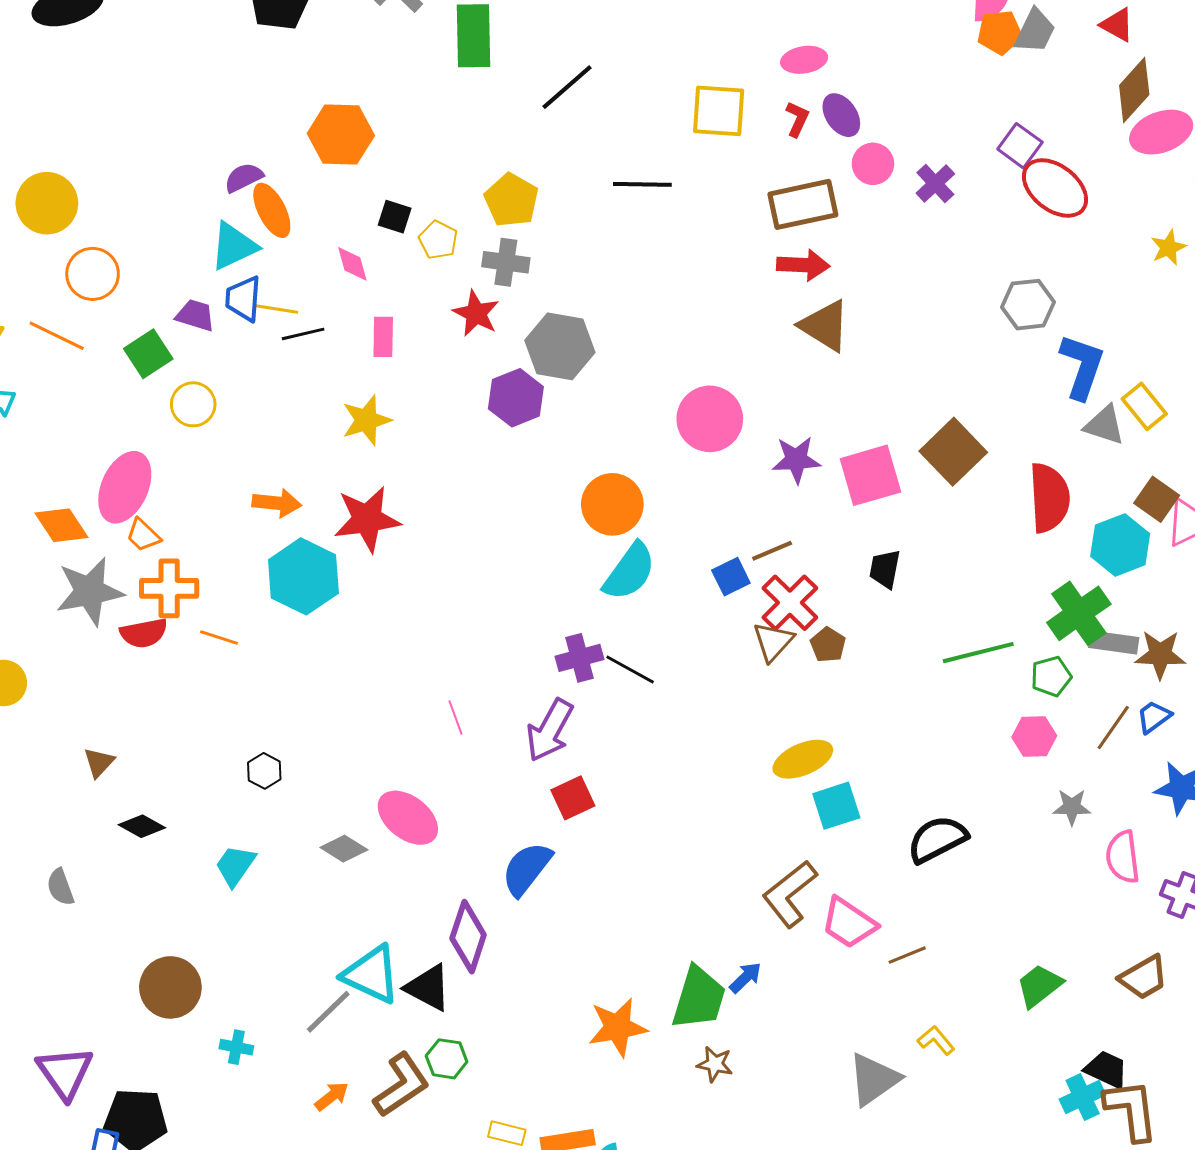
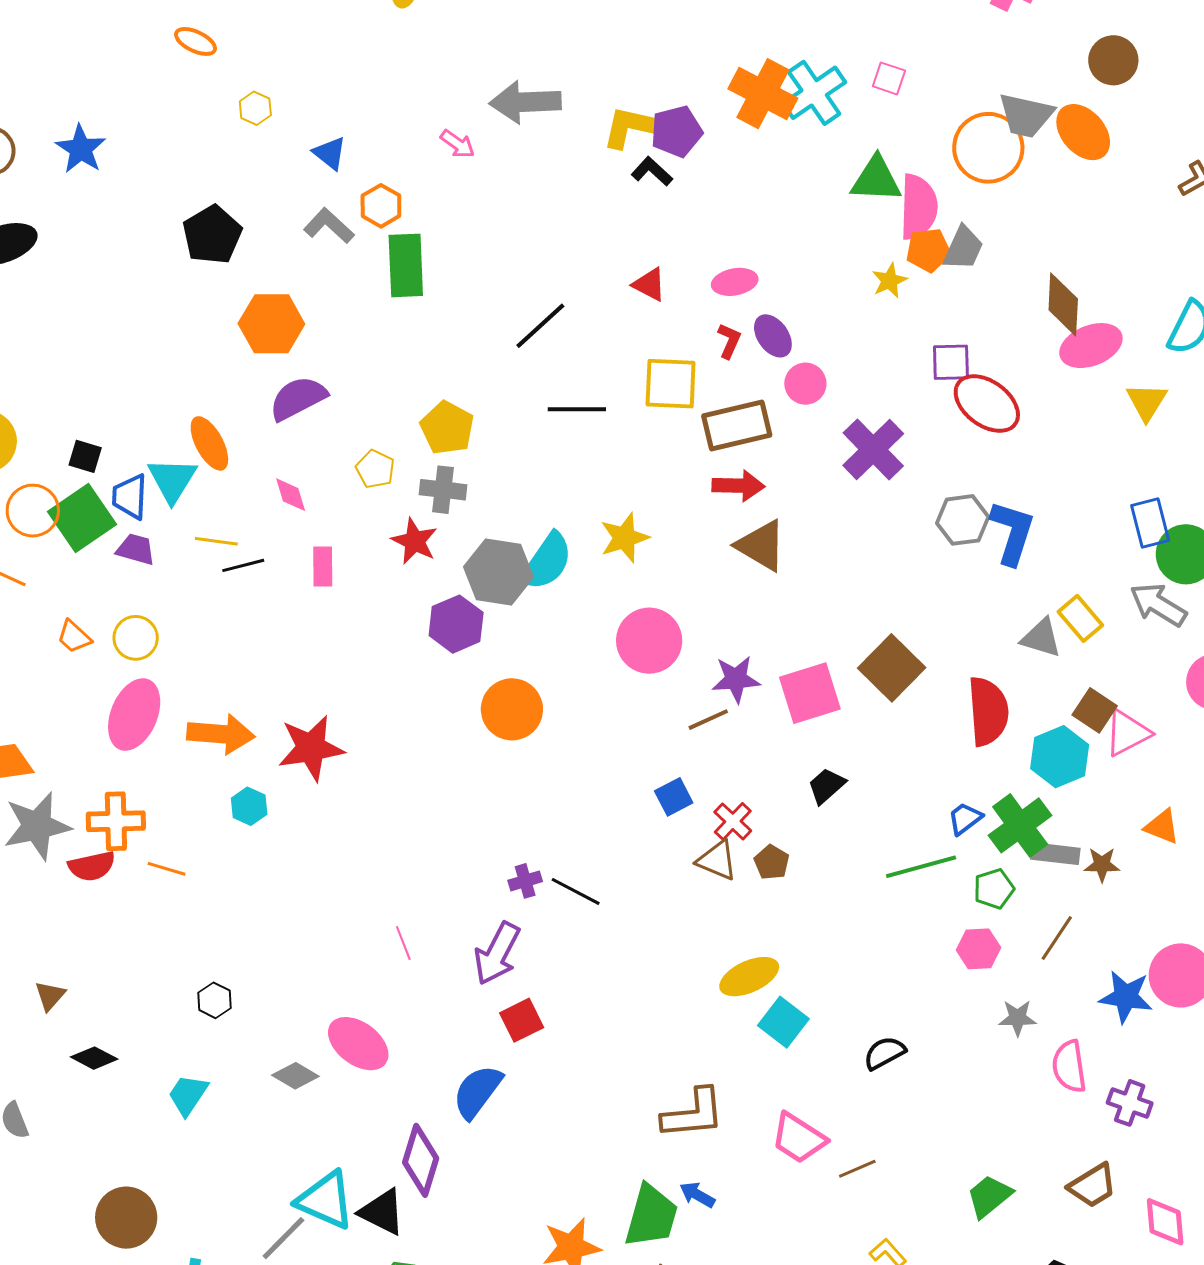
red triangle: (1117, 25) -> (649, 284), moved
black line: (567, 87) -> (540, 326), moved
brown diamond: (1134, 90) -> (1063, 304), turned -38
yellow square: (719, 111) -> (671, 384), moved
orange hexagon: (341, 135) -> (271, 324), moved
purple square: (1020, 146) -> (951, 362), turned -36
purple semicircle: (244, 178) -> (298, 398), moved, size x1.5
purple cross: (935, 184) -> (873, 449), moved, size x1.6
black square: (395, 217) -> (85, 456), moved
cyan triangle: (234, 246) -> (172, 480), turned -32
yellow star: (1168, 248) -> (889, 281), moved
blue trapezoid: (243, 299) -> (130, 497), moved
green square: (148, 354) -> (82, 518), moved, size x1.4
blue L-shape: (1082, 366) -> (1012, 532), moved
yellow star: (366, 420) -> (624, 538), moved
pink ellipse: (125, 487) -> (134, 715), moved
orange arrow: (277, 503) -> (221, 734), size x1.4
orange circle: (612, 504) -> (512, 709), moved
orange trapezoid: (143, 535) -> (74, 637), moved
brown line: (772, 551) -> (708, 720), moved
black trapezoid: (885, 569) -> (826, 786), turned 39
cyan semicircle: (629, 572) -> (547, 562), moved
cyan hexagon: (303, 576) -> (249, 806), size x0.5
red cross: (790, 603) -> (733, 821), size x0.7
brown triangle: (773, 642) -> (717, 860), turned -48
brown star: (1160, 655) -> (1102, 865), size x0.7
purple cross: (580, 658) -> (525, 881), size x0.7
blue trapezoid: (1154, 717) -> (965, 819), moved
cyan square: (836, 806) -> (783, 1022), turned -33
black semicircle: (937, 839) -> (885, 1053), size x0.7
brown L-shape: (790, 894) -> (693, 1114), moved, turned -146
blue arrow: (746, 978) -> (697, 1195), turned -105

